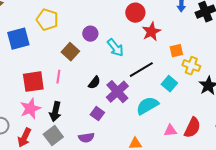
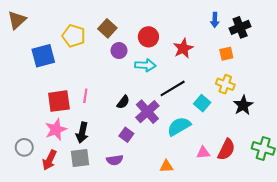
red circle: (135, 13) -> (148, 37), moved
cyan arrow: (115, 48) -> (145, 65), turned -48
orange square: (176, 51) -> (226, 54), moved
brown square: (70, 52) -> (107, 28), moved
gray square: (53, 136) -> (80, 158), turned 30

